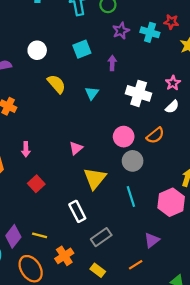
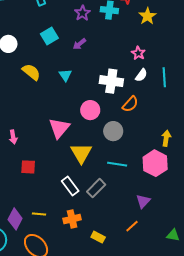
purple arrow: (112, 63) -> (79, 44), turned -120
white cross: (139, 93) -> (111, 81), moved
pink circle: (124, 137) -> (90, 110), moved
pink triangle: (76, 148) -> (59, 128), size x1.6
red square: (36, 184) -> (28, 167), turned -35
cyan line: (131, 196) -> (117, 164), turned -54
gray rectangle: (101, 237) -> (96, 188), moved
orange cross: (64, 256) -> (72, 219), moved, turned 30

